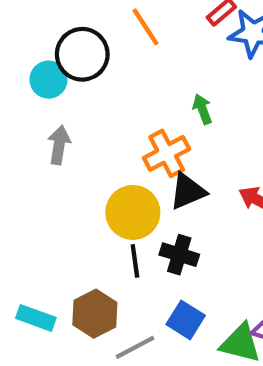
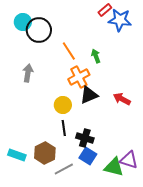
orange line: (146, 27) -> (69, 51), moved
cyan circle: (48, 80) -> (23, 22), moved
yellow circle: (133, 212) -> (63, 105), size x0.7
black cross: (179, 255) -> (85, 138), moved

